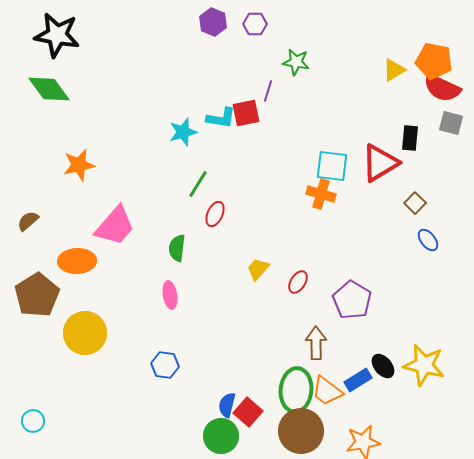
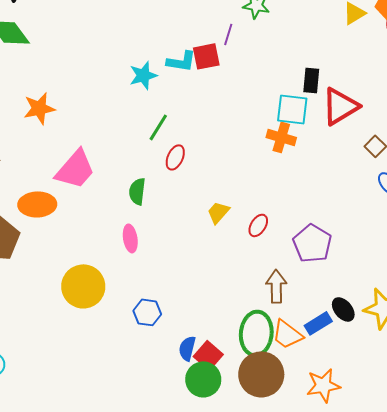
black rectangle: (410, 138) -> (311, 80), moved
yellow circle: (85, 333) -> (83, 286), moved
blue hexagon: (165, 365) -> (147, 312), moved
green circle: (221, 436) -> (203, 379), moved

